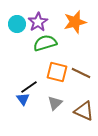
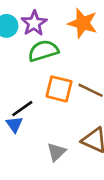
orange star: (75, 22) -> (83, 23), turned 30
gray triangle: (55, 103) -> (56, 152), moved

